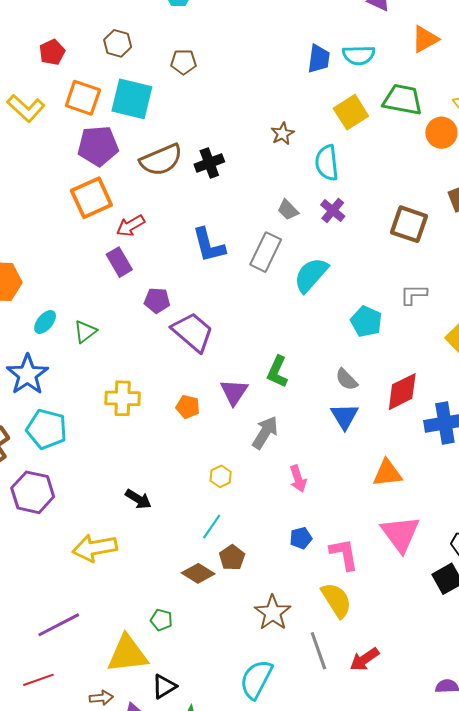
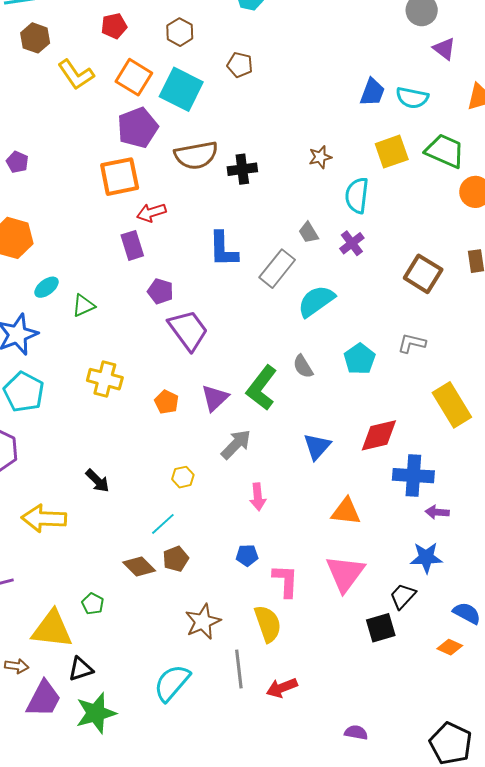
purple pentagon: (98, 146) -> (138, 128), turned -30
green L-shape: (277, 372) -> (262, 388), size x1.4
gray semicircle: (347, 380) -> (303, 366), moved

